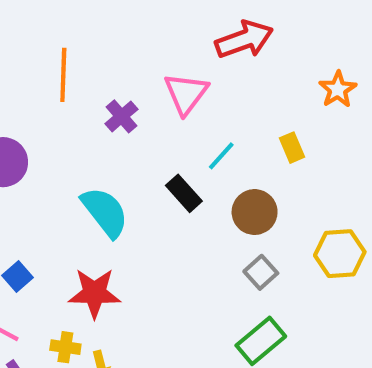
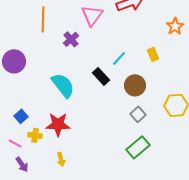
pink triangle: (186, 94) -> (92, 15), moved
yellow cross: (65, 347) -> (35, 135), moved

